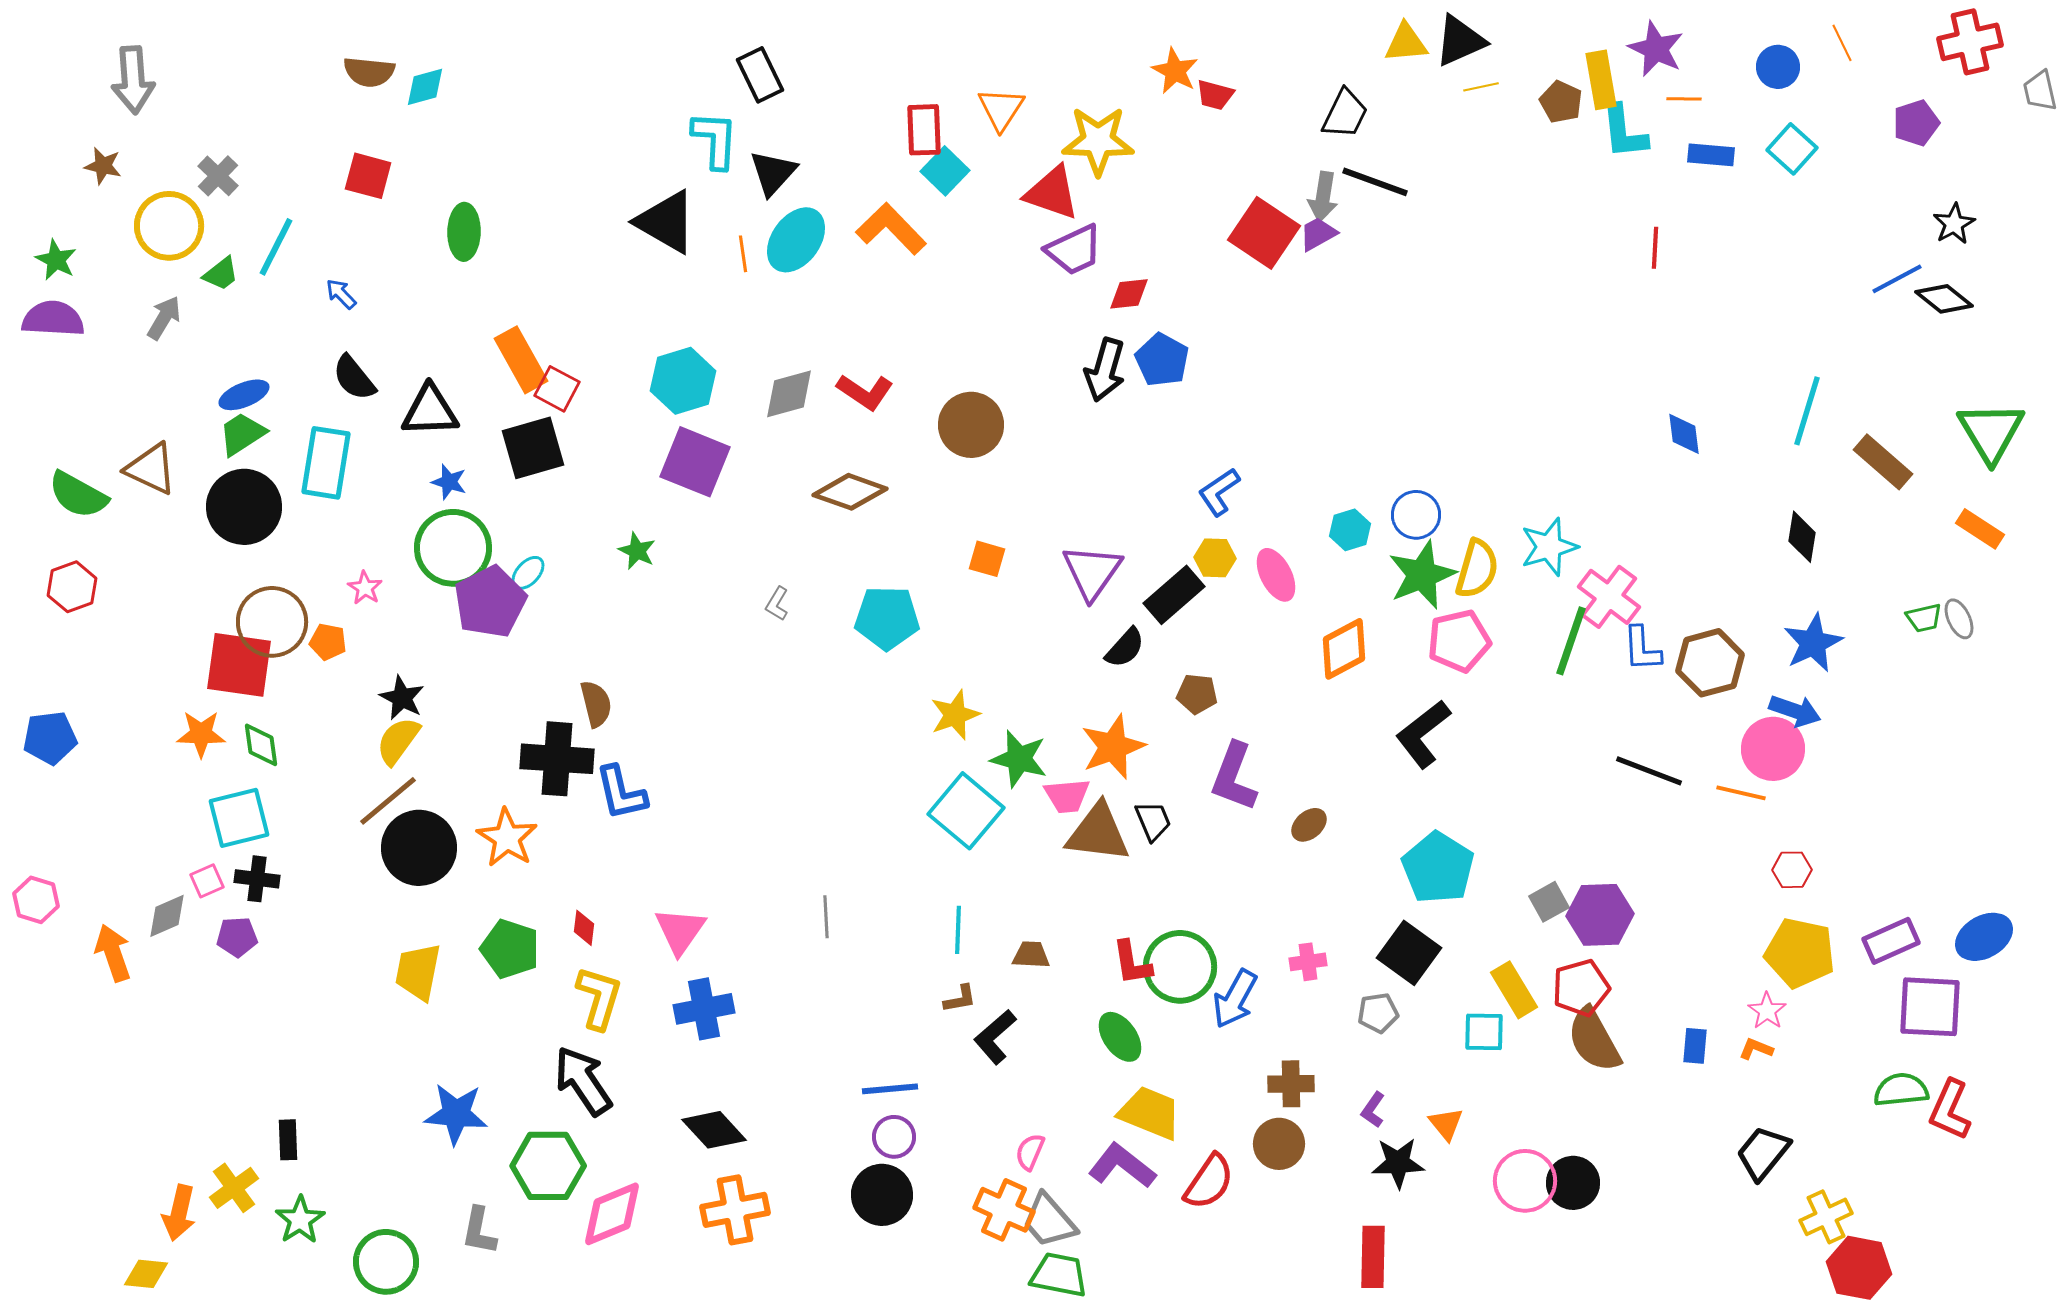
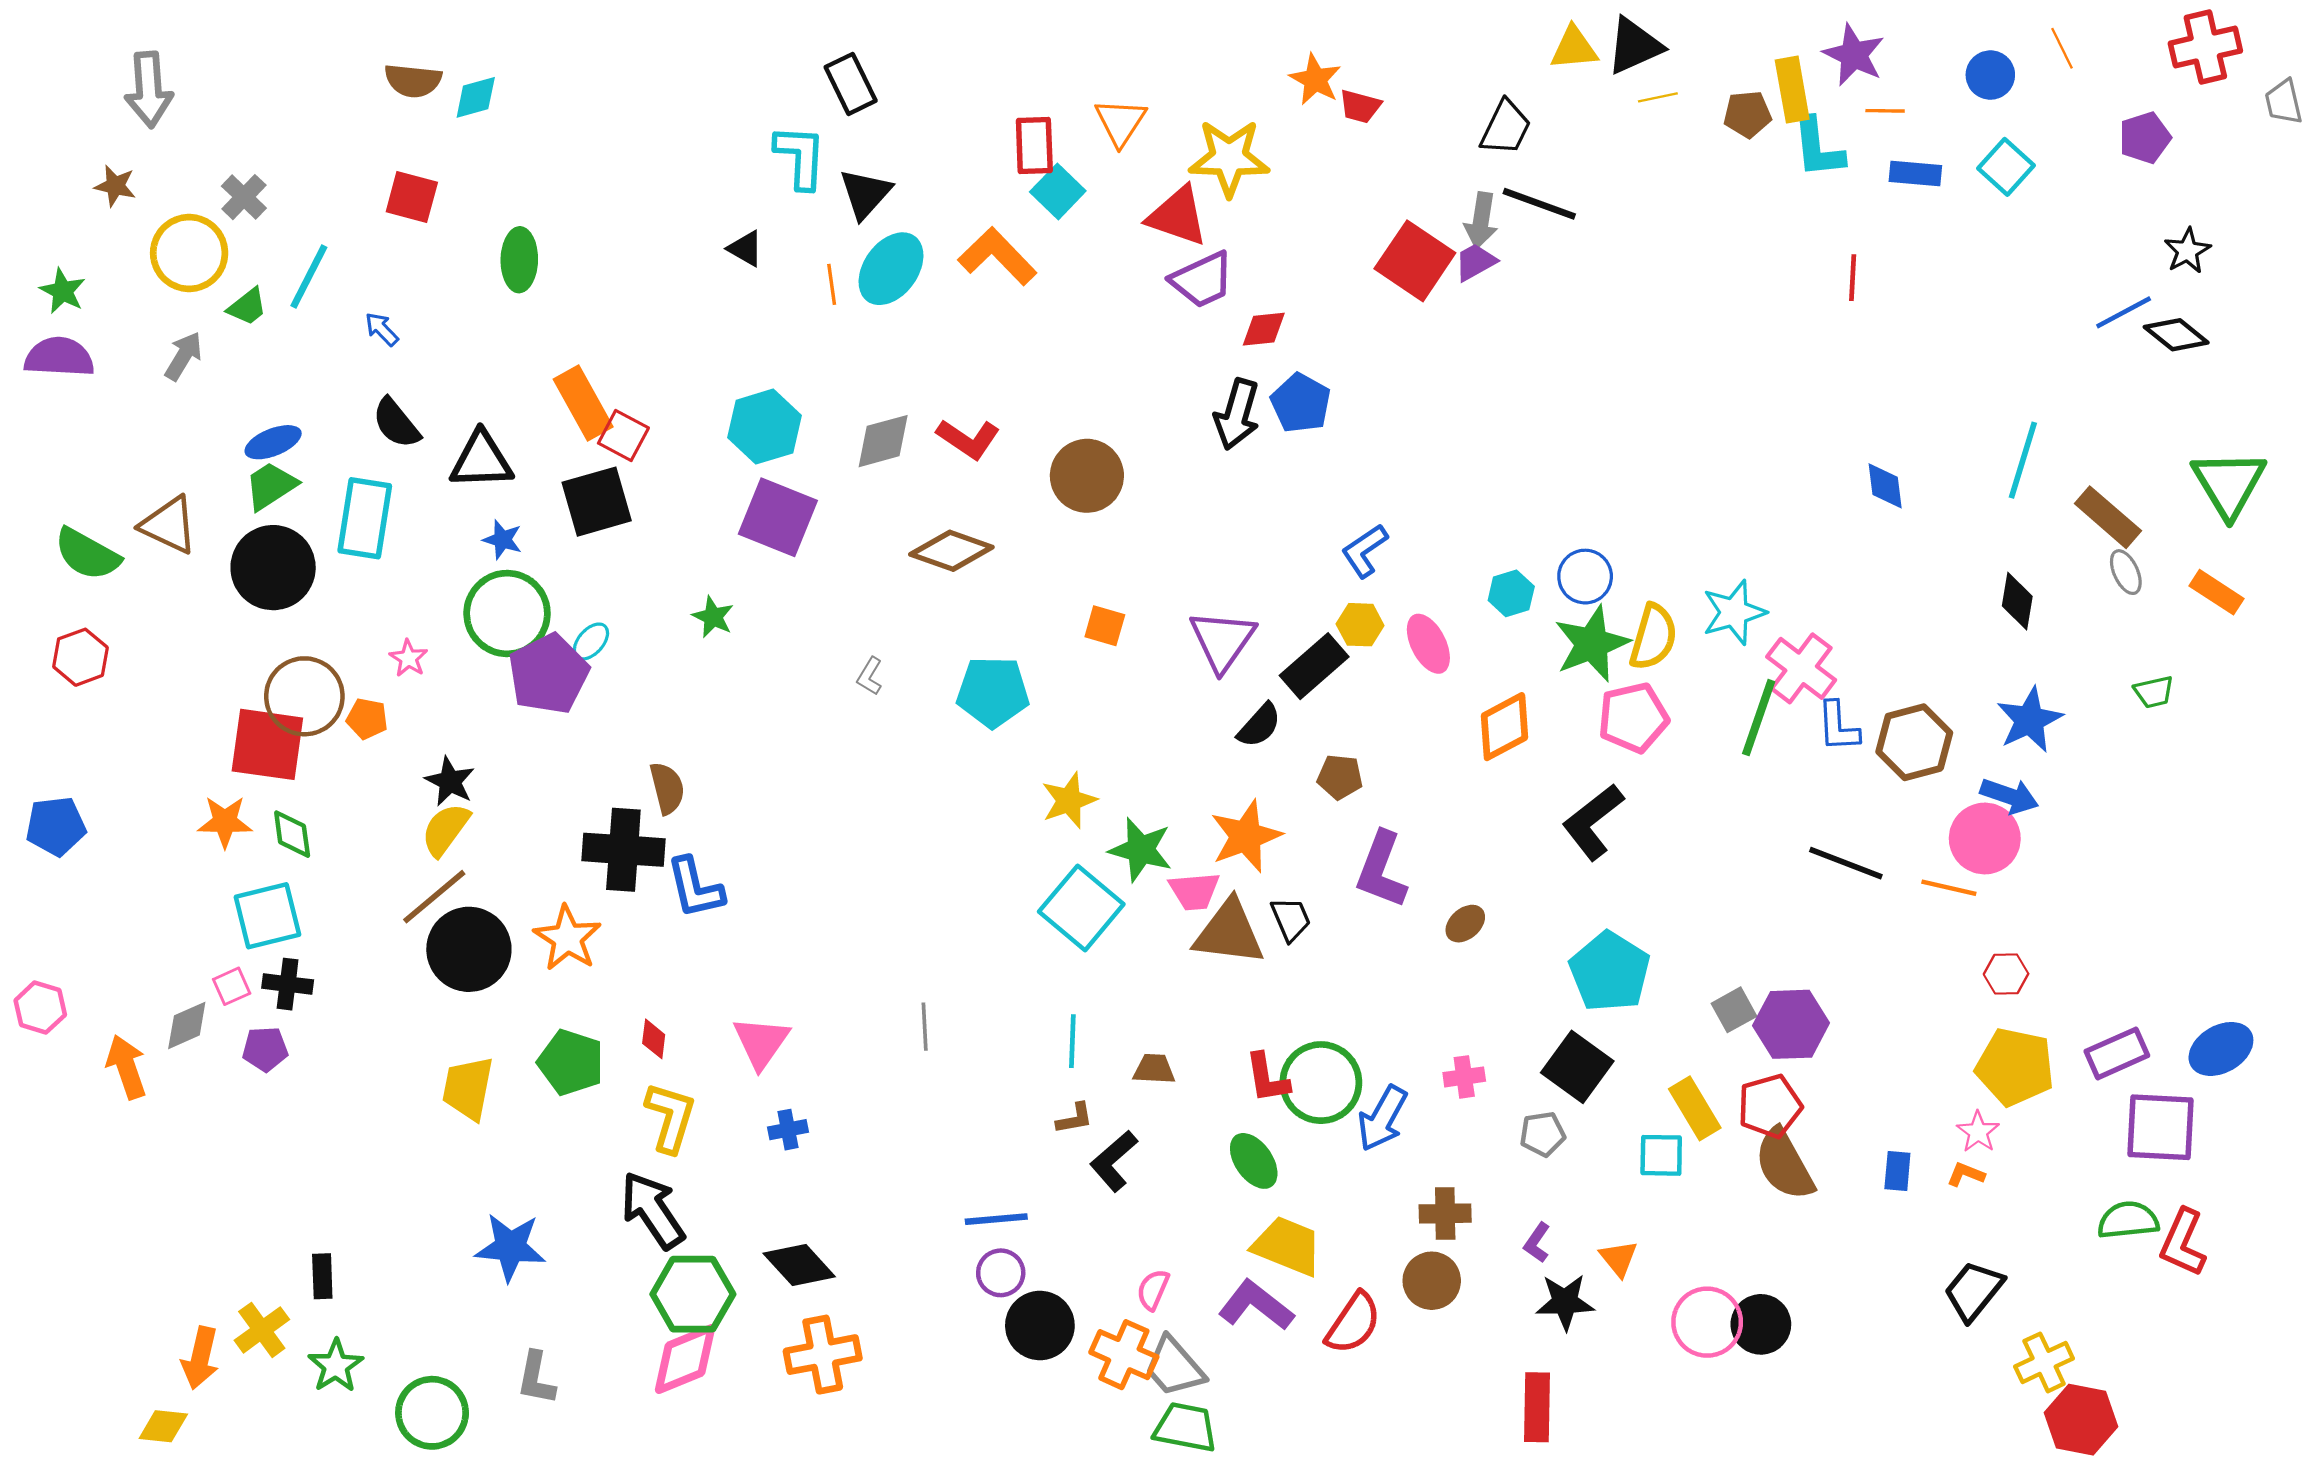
brown pentagon: (1561, 102) -> (1747, 114), turned -30
black triangle: (666, 222) -> (745, 249), size x0.5
gray ellipse: (1959, 619) -> (2126, 572), moved
blue cross: (704, 1009) -> (788, 1130), size x0.6
green hexagon: (548, 1166) -> (693, 1294), moved
black circle: (882, 1195) -> (1040, 1325), moved

